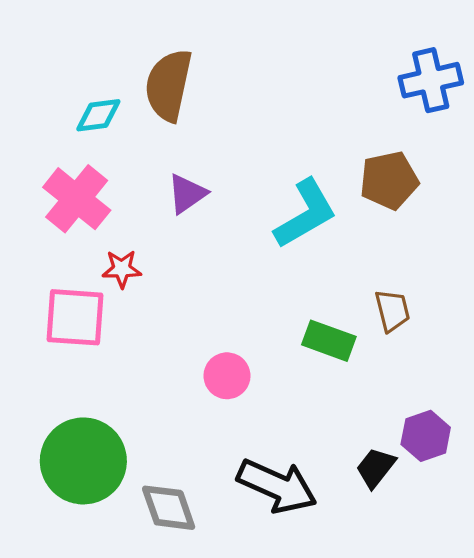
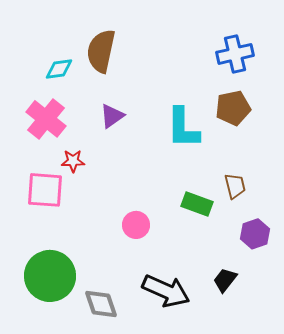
blue cross: (431, 80) -> (235, 54), moved
cyan L-shape: (305, 214) -> (183, 128), turned 120
purple hexagon: (426, 436) -> (255, 234), moved

